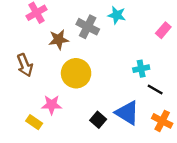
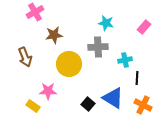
cyan star: (117, 15) -> (106, 23), moved
gray cross: (88, 27) -> (98, 47), moved, turned -30
black line: (155, 90) -> (137, 78), turned 64

